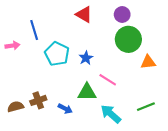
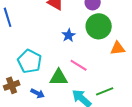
cyan pentagon: (57, 54) -> (30, 61), moved
blue star: (86, 58) -> (69, 35), moved
green line: (146, 107) -> (105, 91), moved

